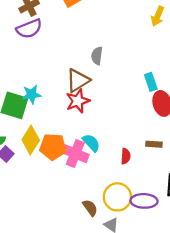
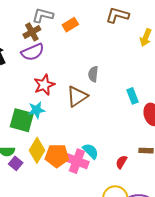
cyan rectangle: (151, 82) -> (133, 96), moved
red star: (78, 101) -> (44, 85), moved
red semicircle: (126, 156) -> (121, 162), turned -152

